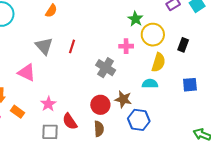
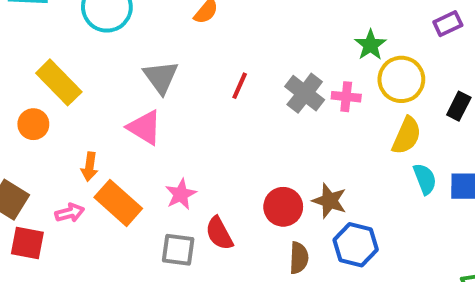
gray triangle: (44, 46) -> (161, 77), moved
gray cross: (106, 68) -> (305, 93), moved
cyan semicircle: (150, 84) -> (425, 179), moved, turned 63
orange rectangle: (18, 112) -> (118, 203), size x1.6
brown semicircle: (99, 129) -> (299, 258), moved

